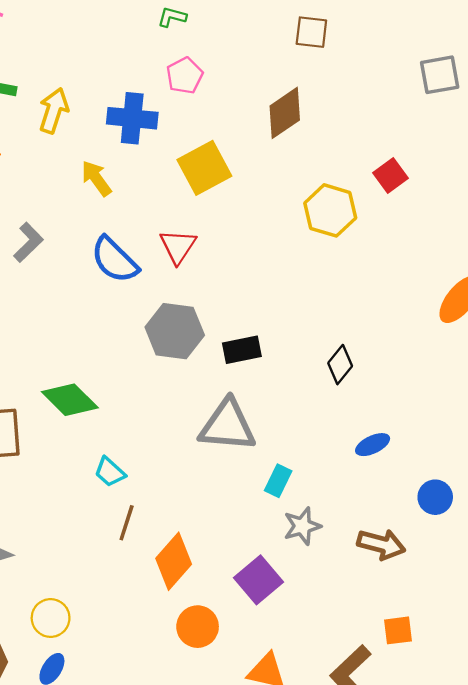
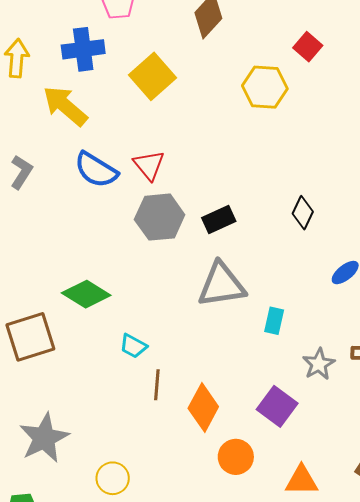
yellow arrow: (96, 178) -> (65, 106), size x1.5
red triangle: (178, 246) -> (149, 165), moved
gray star: (302, 526) -> (319, 364), moved

